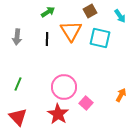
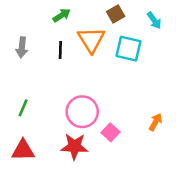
red star: (58, 114) -> (75, 146), turned -30
red triangle: (18, 117) -> (23, 150), turned -48

